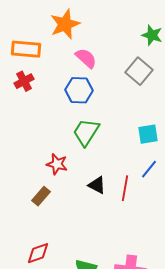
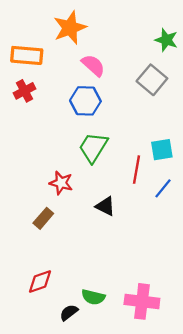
red line: (125, 188) -> (136, 170), moved

